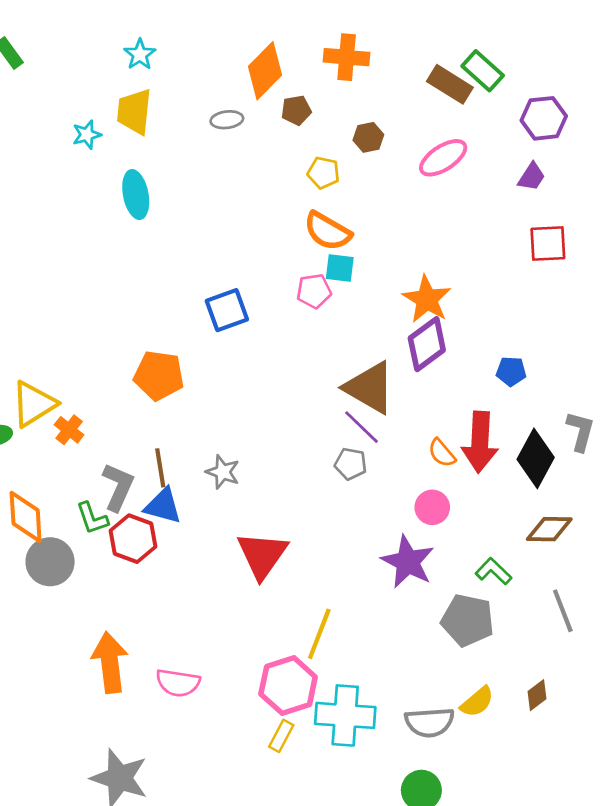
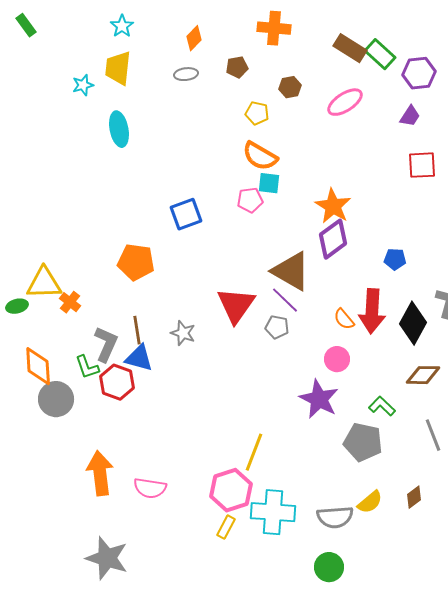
orange diamond: (265, 71) -> (194, 38), moved, size x0.6
green rectangle: (483, 71) -> (380, 54), moved
yellow triangle: (34, 404) -> (44, 283), turned 30
red triangle: (262, 555) -> (236, 305), moved

